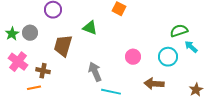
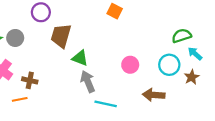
green triangle: (90, 28) -> (80, 58), moved
brown trapezoid: (63, 46) -> (61, 36), moved
brown star: (196, 90) -> (192, 77), moved

